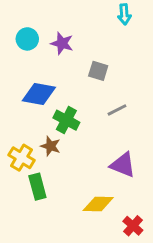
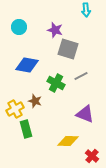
purple star: (62, 43) -> (55, 30), moved
gray square: (98, 71) -> (68, 49), size x1.5
green cross: (66, 120) -> (56, 83), moved
yellow cross: (21, 158) -> (15, 109), turned 30

